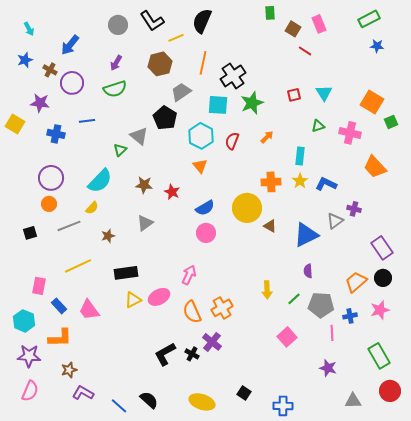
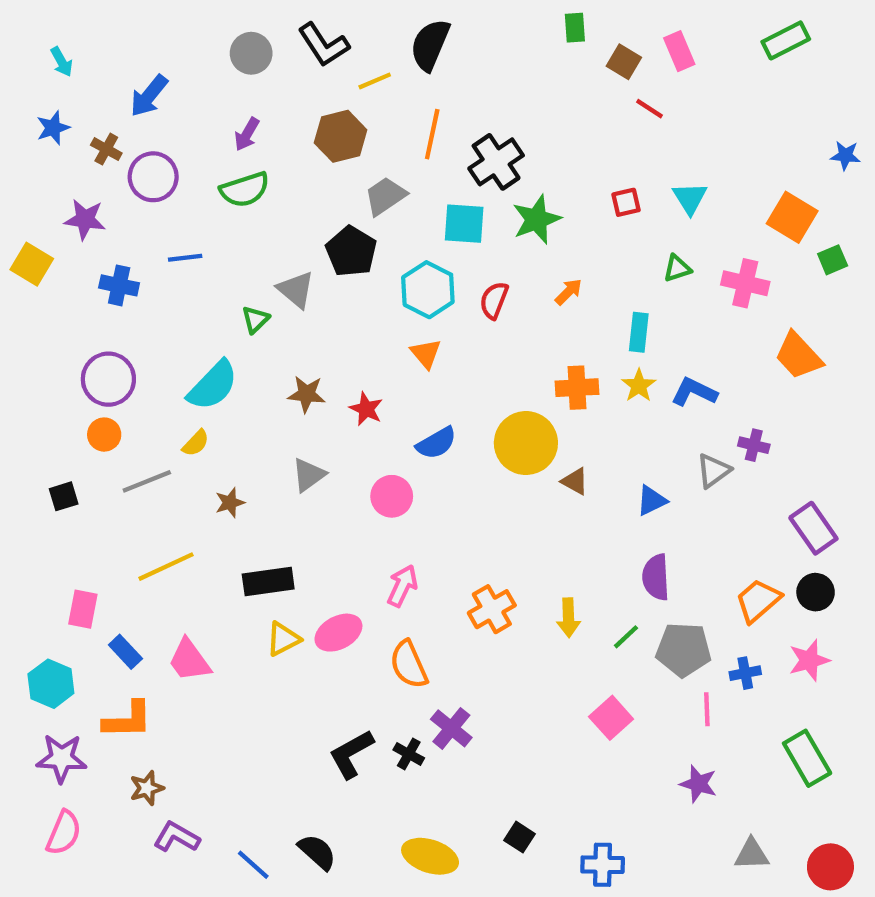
blue star: (377, 46) -> (845, 155), moved
pink circle: (206, 233) -> (392, 496), moved
blue triangle: (306, 235) -> (652, 501), size x0.6
purple semicircle: (308, 271) -> (656, 577), size x1.5
orange cross: (222, 308) -> (492, 609), moved
red circle: (390, 391) -> (830, 867), moved

